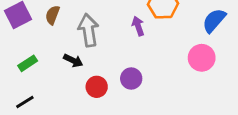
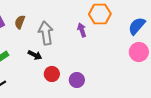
pink circle: (202, 58) -> (139, 52), moved
purple circle: (131, 79) -> (77, 80), moved

